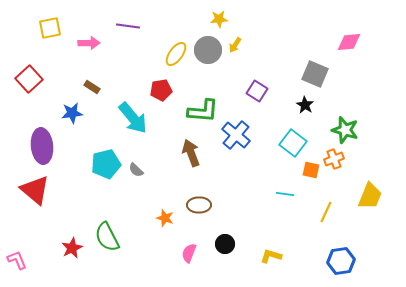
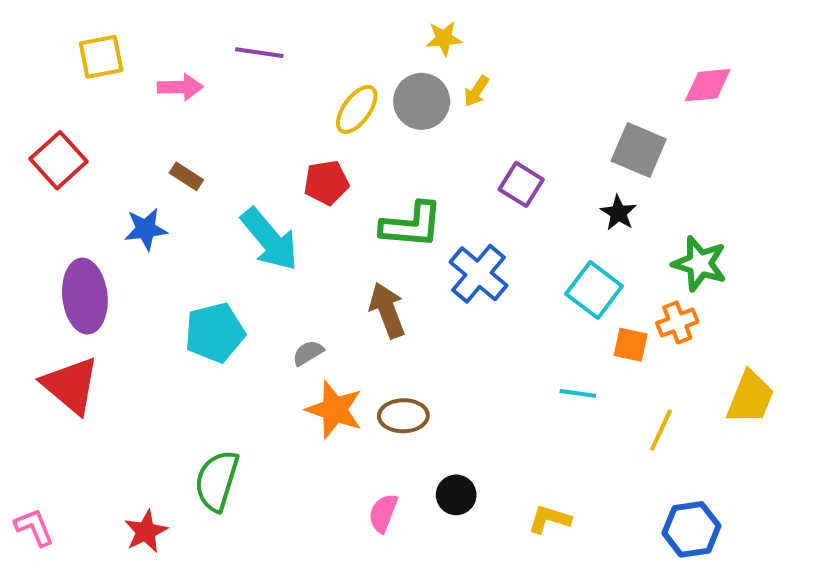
gray semicircle: (136, 170) -> (308, 353), moved, turned 105
orange star: (165, 218) -> (334, 410), moved, size x1.6
green semicircle: (107, 237) -> (217, 481), turned 44
red star: (72, 248) -> (146, 531), moved

